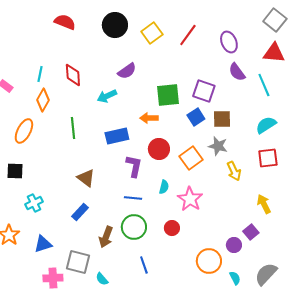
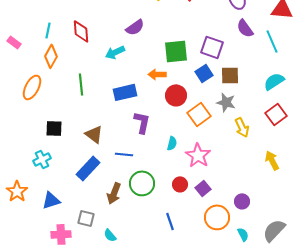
red circle: (159, 149) -> (176, 95), moved
red square: (268, 158) -> (276, 114), turned -30
black square: (15, 171) -> (54, 128), moved
blue line: (133, 198) -> (124, 154), moved
blue rectangle: (80, 212) -> (88, 168), size x1.4
purple square: (251, 232) -> (203, 188), moved
gray square: (78, 262) -> (86, 218), size x0.7
blue line: (144, 265) -> (170, 221), moved

